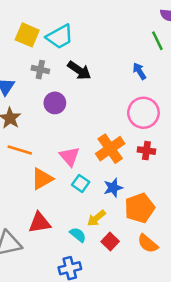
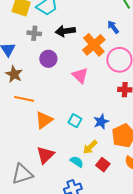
black arrow: (79, 70) -> (65, 31), turned 144
orange cross: (110, 149) -> (94, 45), moved
pink triangle: (70, 156) -> (80, 75), moved
red triangle: (40, 223) -> (45, 155), turned -30

